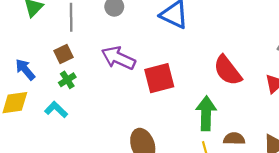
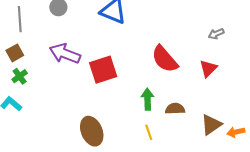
green arrow: (206, 113) -> (148, 99), size x0.7
brown semicircle: (234, 139) -> (175, 109), moved

